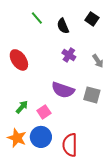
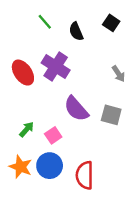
purple cross: (69, 55) -> (56, 66), moved, size x1.6
purple semicircle: (63, 90) -> (76, 109), turned 30

